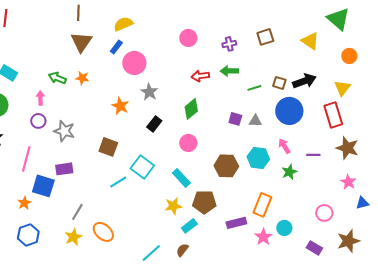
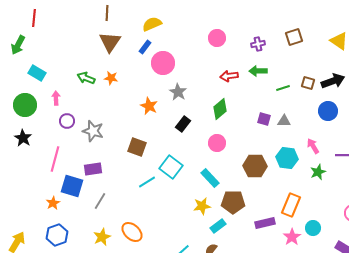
pink arrow: (40, 98) -> (56, 98), moved
blue circle: (289, 111) -> (328, 111), moved, size x0.7
gray line: (77, 212) -> (100, 201), moved

